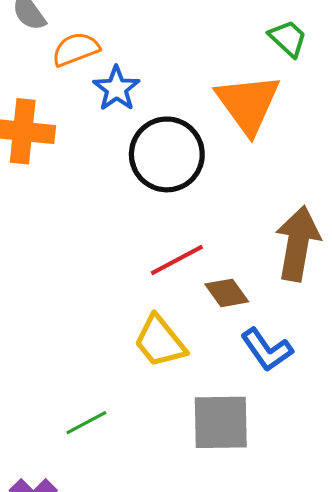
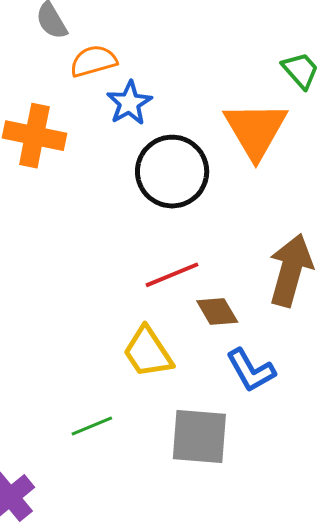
green line: (86, 423) -> (92, 426), moved

